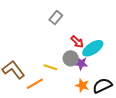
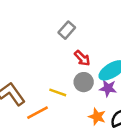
red arrow: (77, 42) -> (82, 58), moved
purple star: (81, 63) -> (108, 88), moved

